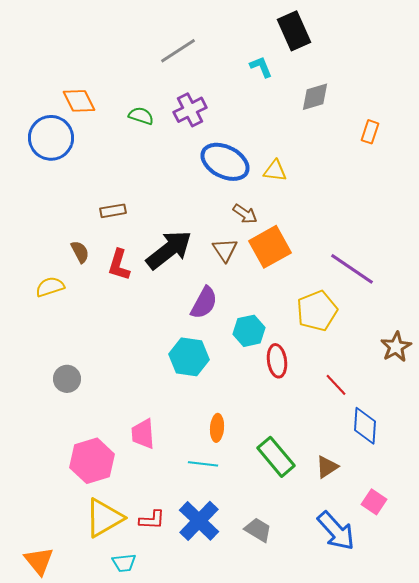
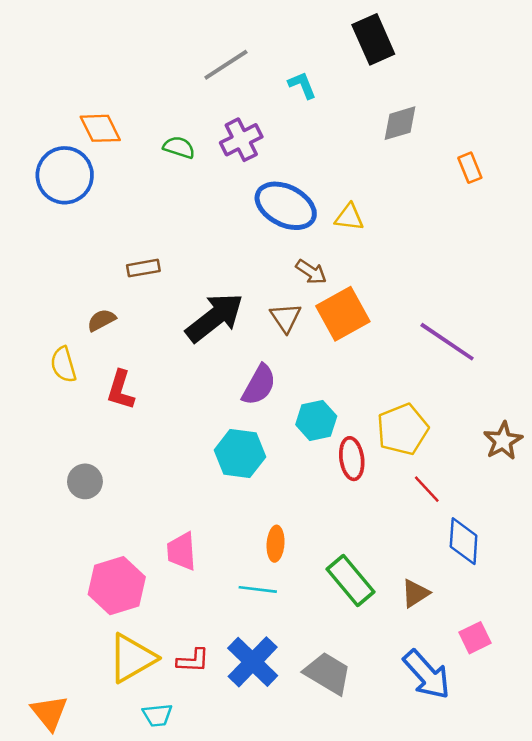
cyan L-shape: (261, 67) -> (302, 85), moved
orange rectangle: (370, 132) -> (470, 168), turned -40
brown semicircle: (80, 252) -> (101, 320), turned -90
red L-shape: (119, 265) -> (121, 390), moved
yellow semicircle: (50, 287) -> (63, 365), turned -88
yellow pentagon: (317, 311) -> (403, 429), moved
pink square: (374, 502) -> (475, 638), turned 30
gray trapezoid: (258, 530) -> (328, 673), size x1.4

